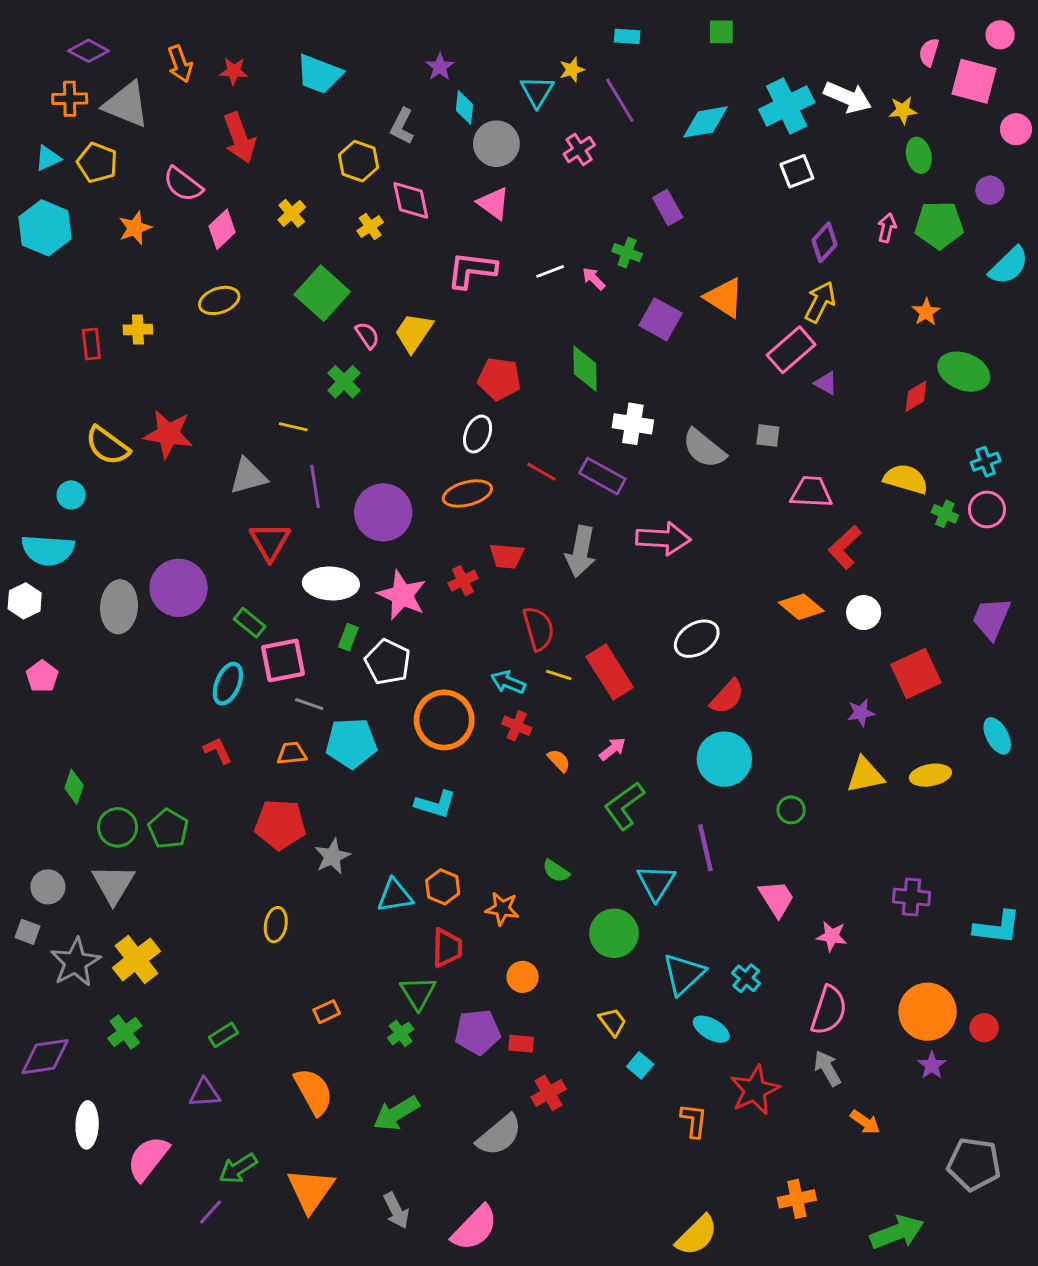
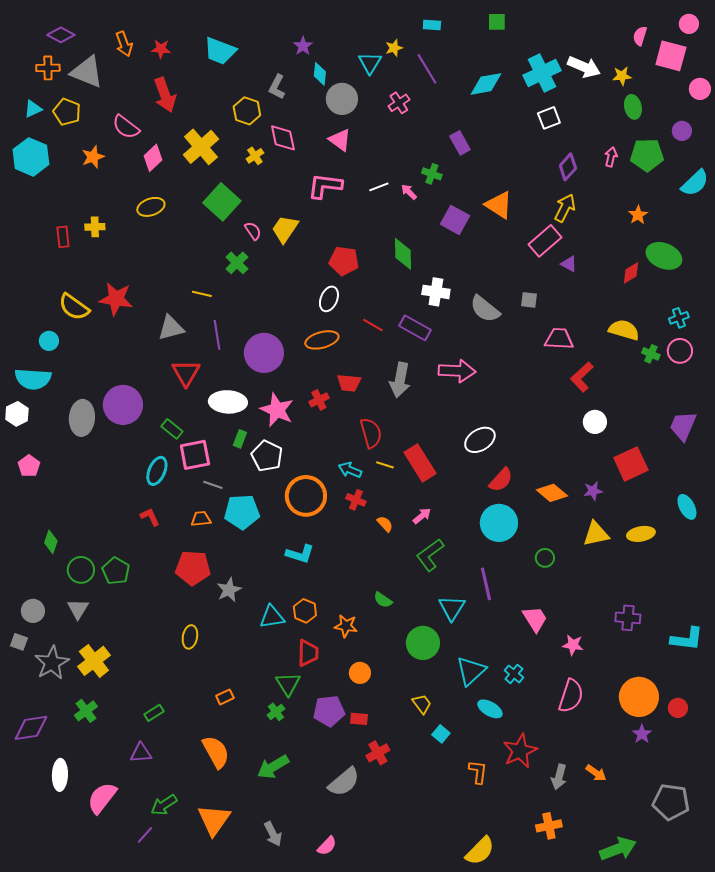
yellow cross: (292, 213) -> (201, 147), size x1.8
orange diamond: (801, 607) -> (552, 493), moved
gray triangle: (113, 884) -> (78, 609), size x0.7
gray arrow: (827, 1068) -> (559, 777), moved, turned -135
pink semicircle: (475, 1228) -> (327, 846), size x0.6

